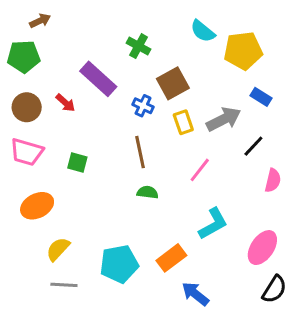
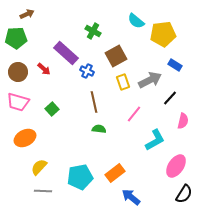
blue cross: (143, 106) -> (87, 71), moved
green square: (77, 162) -> (52, 109), turned 32
cyan L-shape: (213, 224) -> (155, 140), moved

